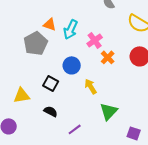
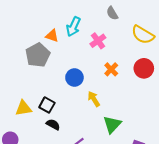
cyan arrow: (71, 29) -> (73, 27), moved
pink cross: (95, 40) -> (98, 41), moved
black square: (51, 83) -> (47, 105), moved

